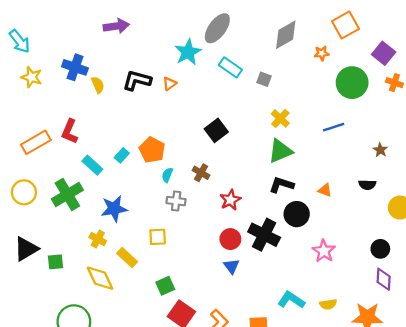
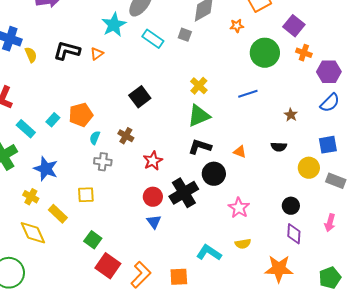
gray square: (264, 79) -> (185, 35), moved
orange pentagon: (152, 150) -> (81, 115), turned 30
blue star: (114, 209) -> (46, 169), turned 30
black cross: (264, 235) -> (184, 193), turned 32
green square: (165, 286) -> (93, 240), turned -30
yellow semicircle: (328, 304) -> (243, 244), moved

